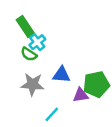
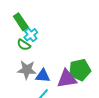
blue triangle: (61, 75) -> (43, 76), moved
purple triangle: (81, 95) -> (67, 79), size x1.5

